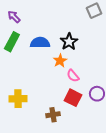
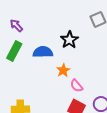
black star: (69, 42) -> (69, 40), moved

